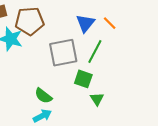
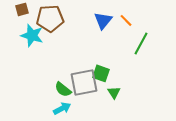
green line: (95, 52) -> (141, 43), moved
gray square: (63, 53) -> (84, 82), moved

